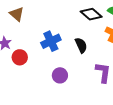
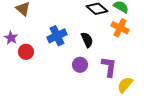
purple circle: (60, 75) -> (80, 65), moved

